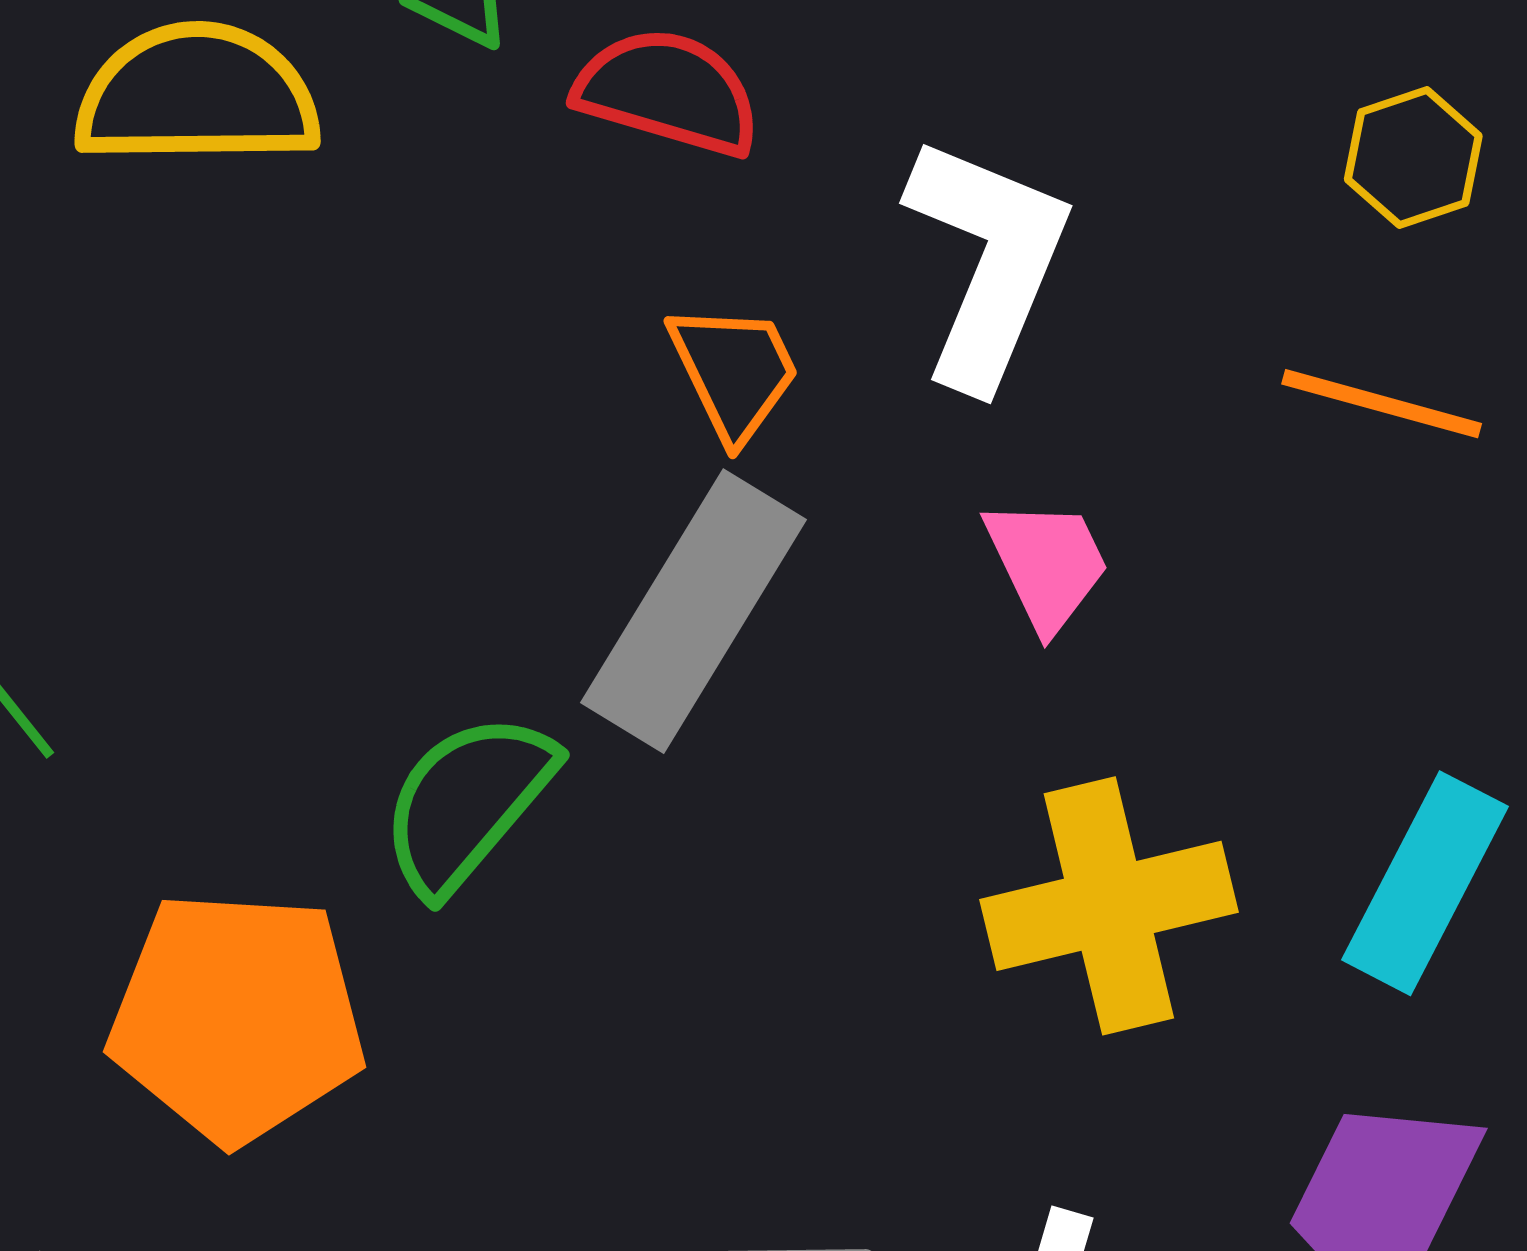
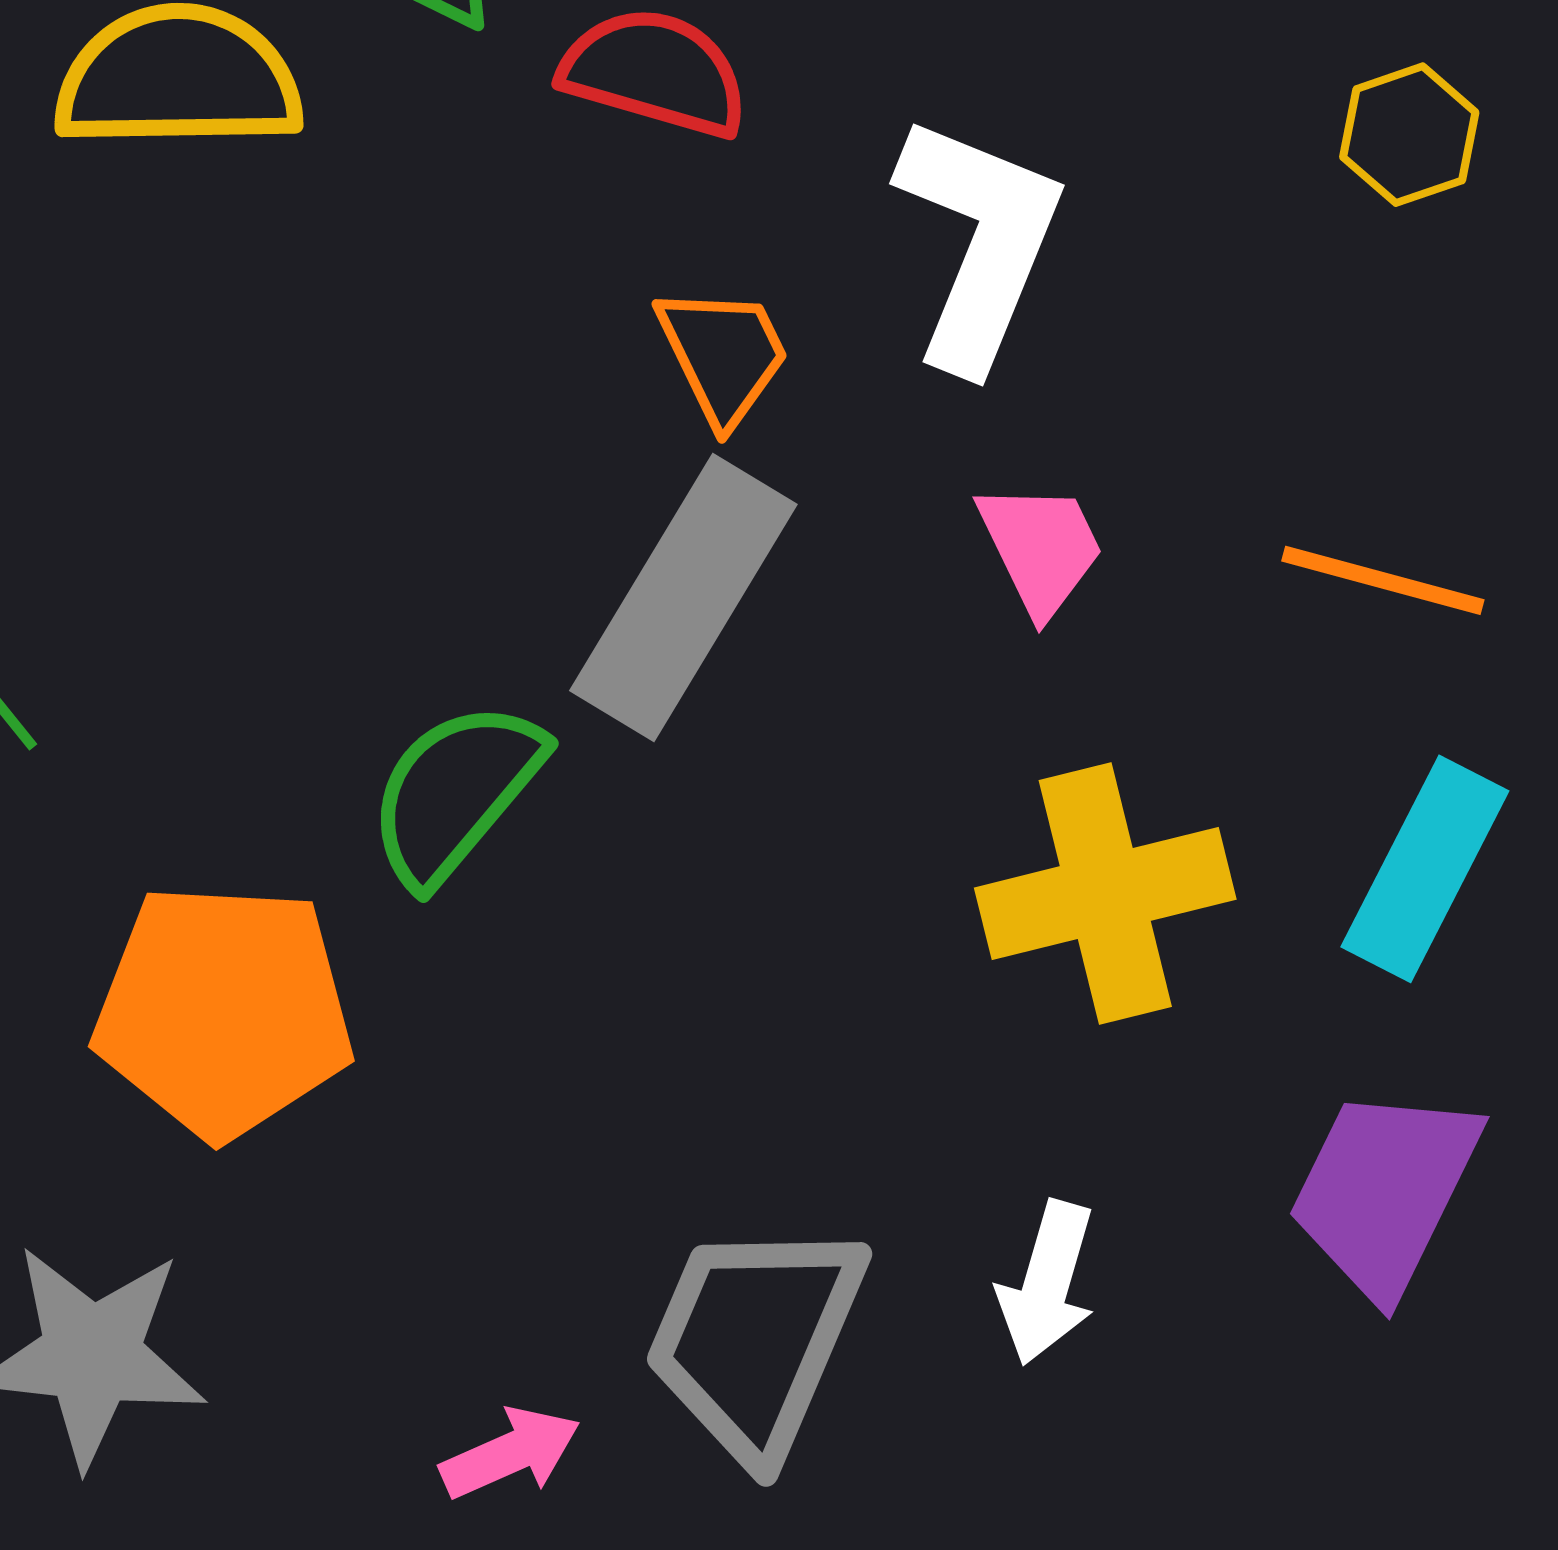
orange line: (1382, 404) -> (1383, 580), moved

